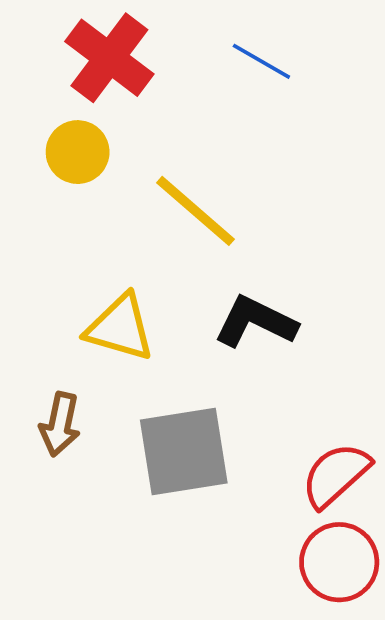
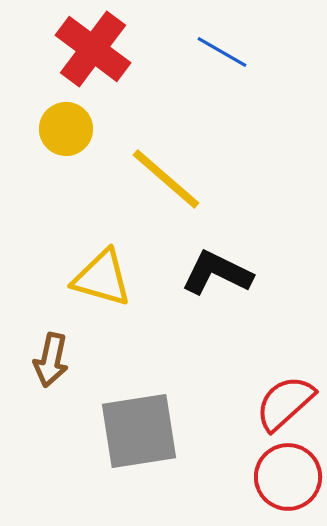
gray square: (184, 451) -> (139, 431), moved

